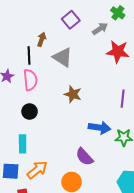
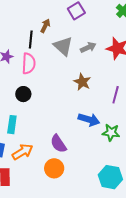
gray arrow: (100, 29) -> (88, 47), moved
brown star: (73, 94) -> (82, 82), moved
purple semicircle: (84, 157) -> (58, 144), moved

